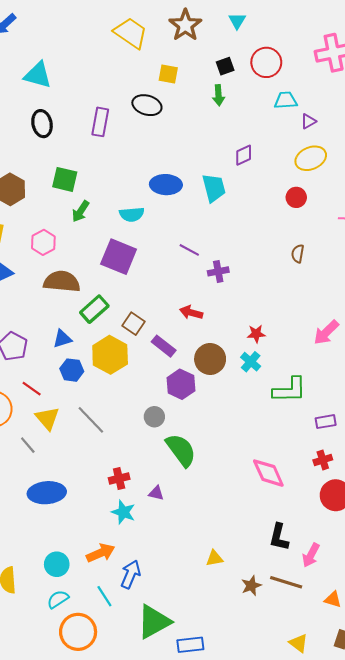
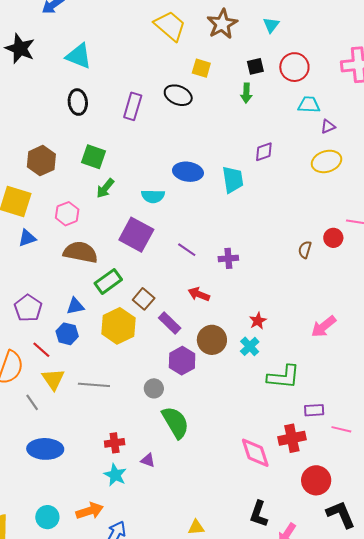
red circle: (296, 197) -> (333, 238), moved
purple line: (189, 250) -> (187, 250), moved
red star: (256, 334) -> (258, 321), turned -30
blue hexagon: (72, 370) -> (67, 334), moved
gray line: (91, 420) -> (94, 385), turned -48
red cross: (323, 460) -> (292, 438), moved, size x1.5

